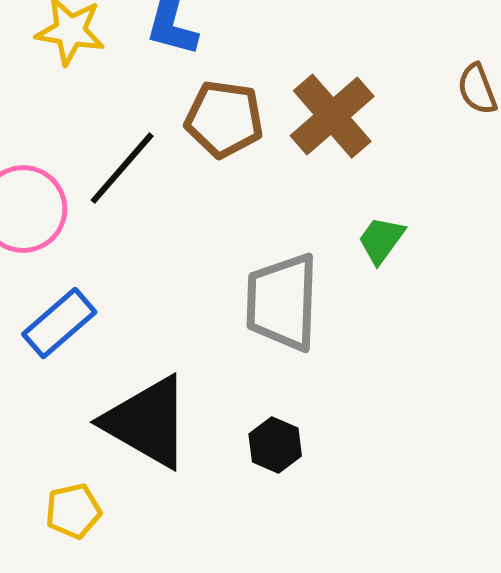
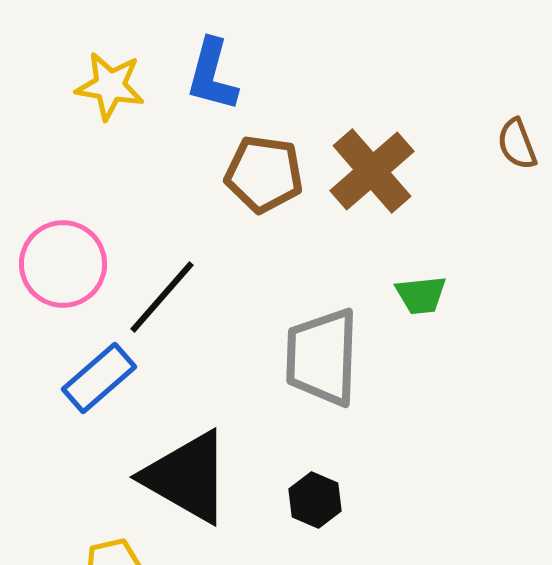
black line: (122, 168) -> (162, 297), moved
green trapezoid: (381, 240) -> (421, 295), turned -132

